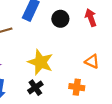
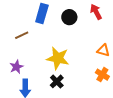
orange cross: (77, 87) -> (102, 75), moved, turned 32

